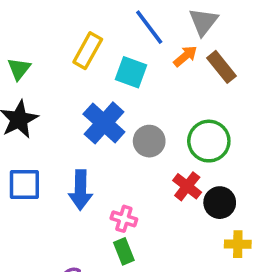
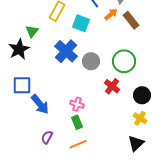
green triangle: (19, 69) -> (32, 31), moved
blue arrow: (80, 190) -> (40, 104), moved, turned -40
black circle: (220, 203) -> (142, 95), moved
yellow cross: (238, 244) -> (140, 118), turned 32

